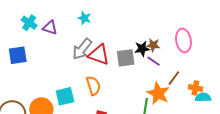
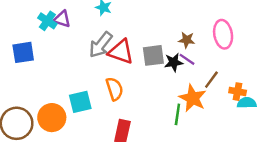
cyan cross: (29, 23) -> (47, 21), moved
black star: (142, 49) -> (174, 62), moved

